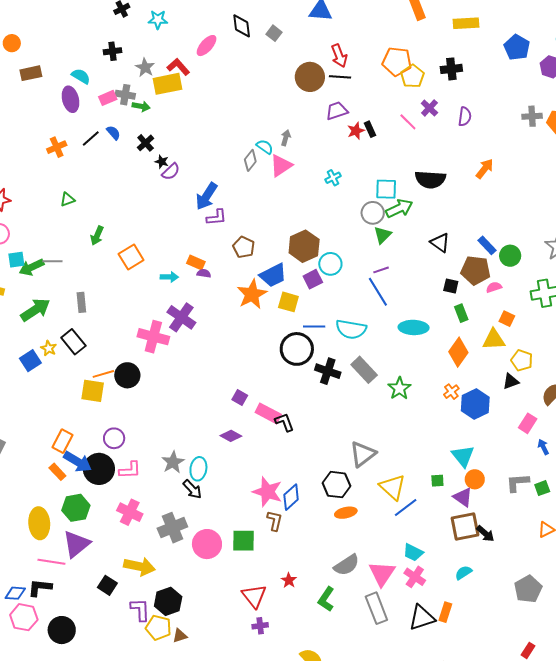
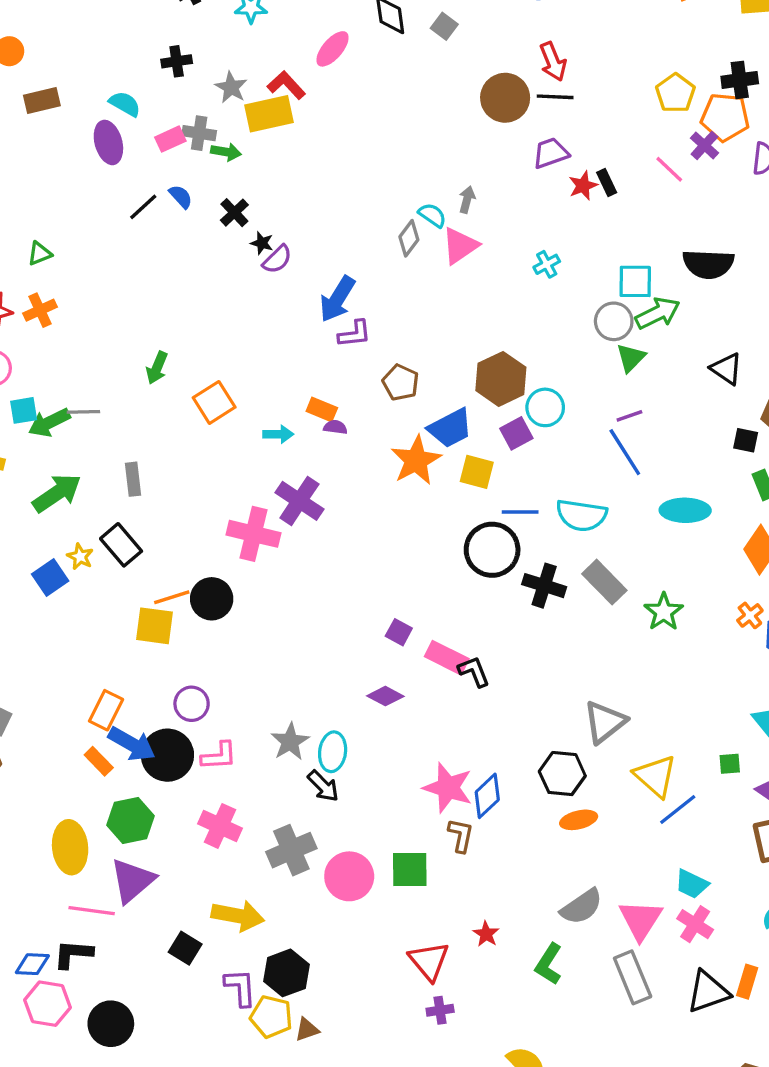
orange pentagon: (397, 61) -> (725, 117), moved
orange cross: (57, 147) -> (40, 310), moved
green triangle: (68, 199) -> (40, 253), moved

